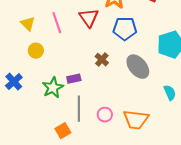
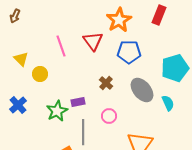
yellow triangle: (28, 24) -> (21, 59), moved
cyan semicircle: (170, 93) -> (168, 103), moved
pink circle: (105, 115) -> (109, 116), moved

